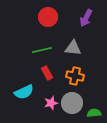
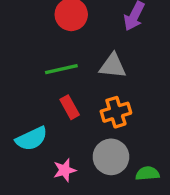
orange cross: (75, 76) -> (116, 112), turned -30
pink star: (51, 103) -> (65, 170), moved

